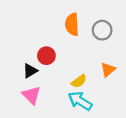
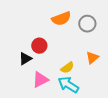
orange semicircle: (72, 24) -> (61, 19), turned -108
pink triangle: (31, 95) -> (40, 80), moved, turned 48

